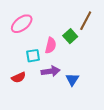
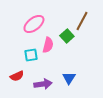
pink ellipse: (22, 24) -> (34, 24), moved
purple arrow: (51, 71) -> (43, 84), moved

